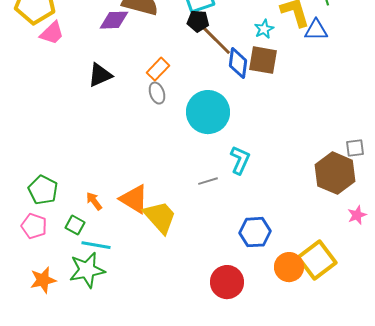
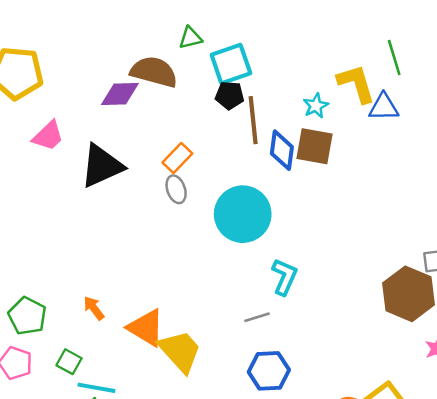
pink trapezoid: (52, 33) -> (48, 136), moved
brown line: (216, 40) -> (253, 120), turned 39
black triangle: (100, 75) -> (102, 166), size x1.4
gray line: (208, 181) -> (257, 317), moved
orange arrow: (94, 201) -> (94, 308), moved
blue hexagon: (255, 232) -> (269, 371), moved

